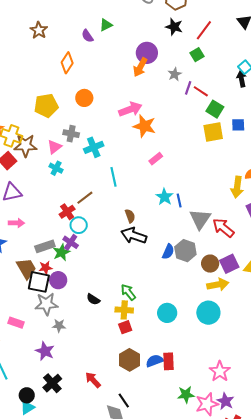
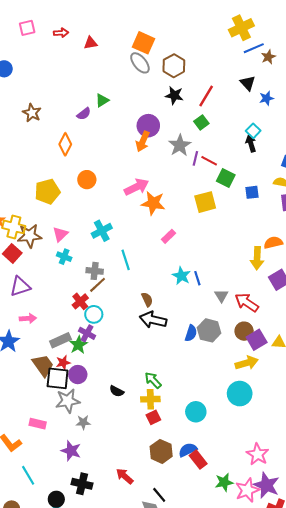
purple semicircle: (87, 36) -> (84, 114), turned -88
gray star: (175, 74) -> (180, 145), size x1.5
yellow square: (213, 132) -> (205, 202), moved
gray cross: (71, 134) -> (95, 271), moved
gray triangle: (200, 219) -> (221, 296), size x0.6
brown circle: (210, 264) -> (244, 331), moved
cyan circle: (167, 313) -> (196, 412), moved
red rectangle: (169, 361) -> (198, 460), moved, turned -30
black cross: (52, 383) -> (82, 484), turned -30
purple star: (225, 401) -> (267, 485), size x1.4

